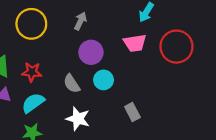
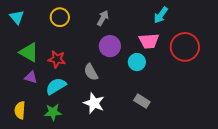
yellow circle: (31, 24) -> (60, 17), size x0.7
cyan circle: (104, 80) -> (137, 62), moved
gray rectangle: (132, 112) -> (142, 101), turned -35

